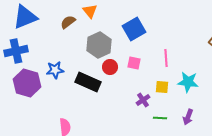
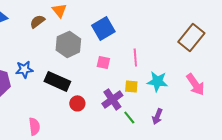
red circle: (110, 67) -> (77, 103), moved
purple cross: (143, 100) -> (112, 99), size x1.5
green line: (160, 118) -> (129, 117), turned 48

